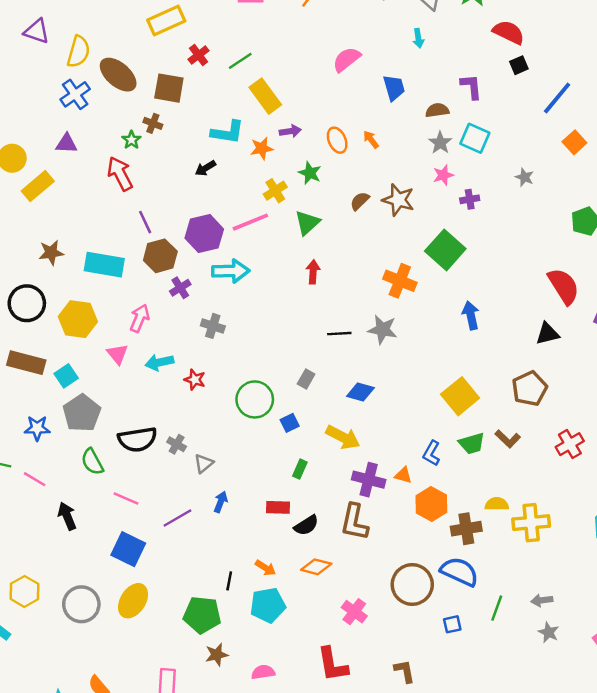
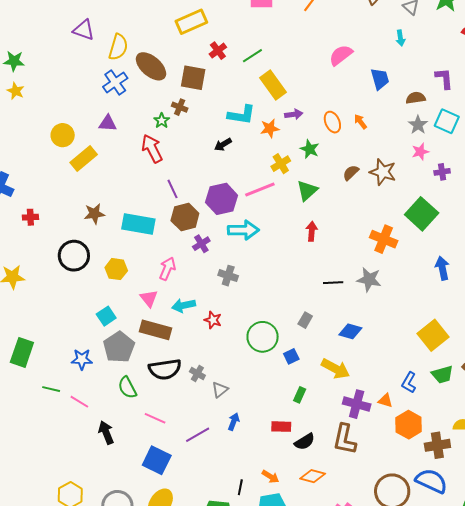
yellow hexagon: (78, 319) -> (116, 269), size x0.7
brown rectangle: (26, 363) -> (156, 330), moved

